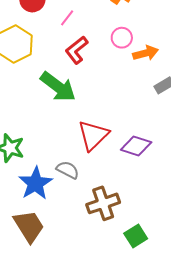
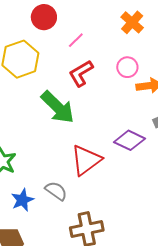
purple diamond: (136, 146) -> (129, 140), moved
blue star: (35, 183) -> (22, 200), size x0.7

